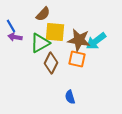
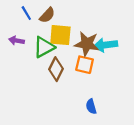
blue line: (11, 26) -> (26, 13), moved
cyan arrow: (96, 41) -> (105, 45), turned 30
blue semicircle: (70, 97) -> (91, 106), moved

